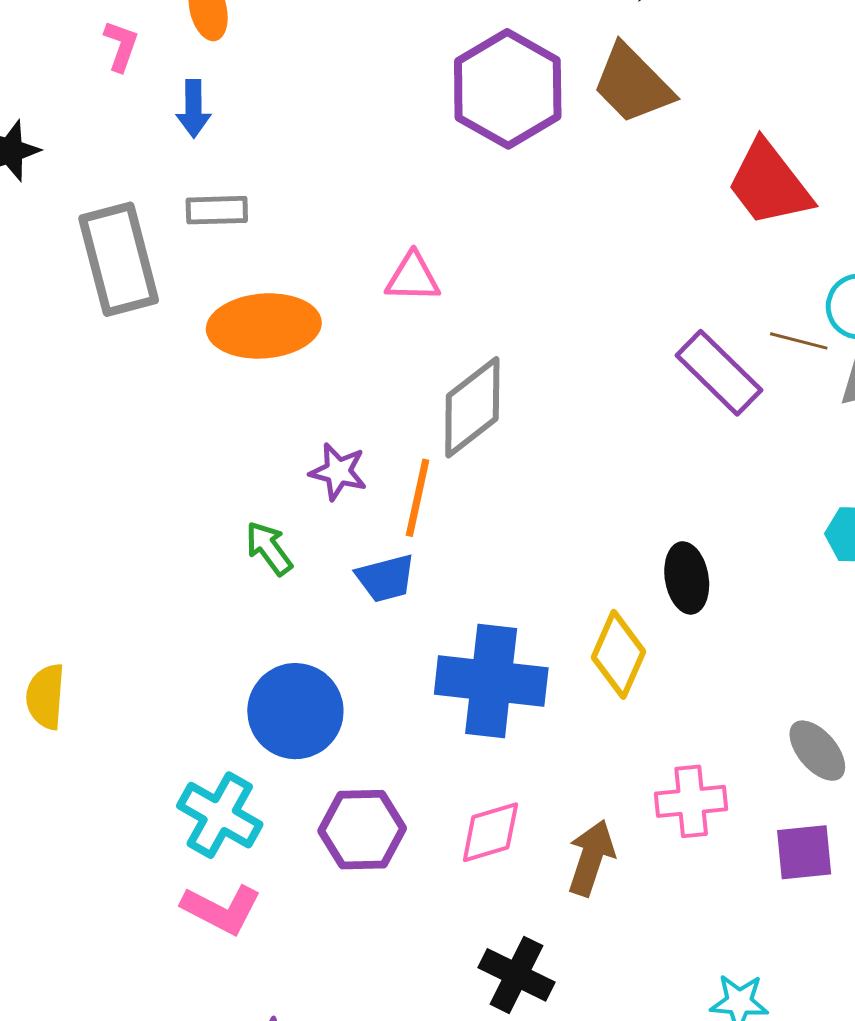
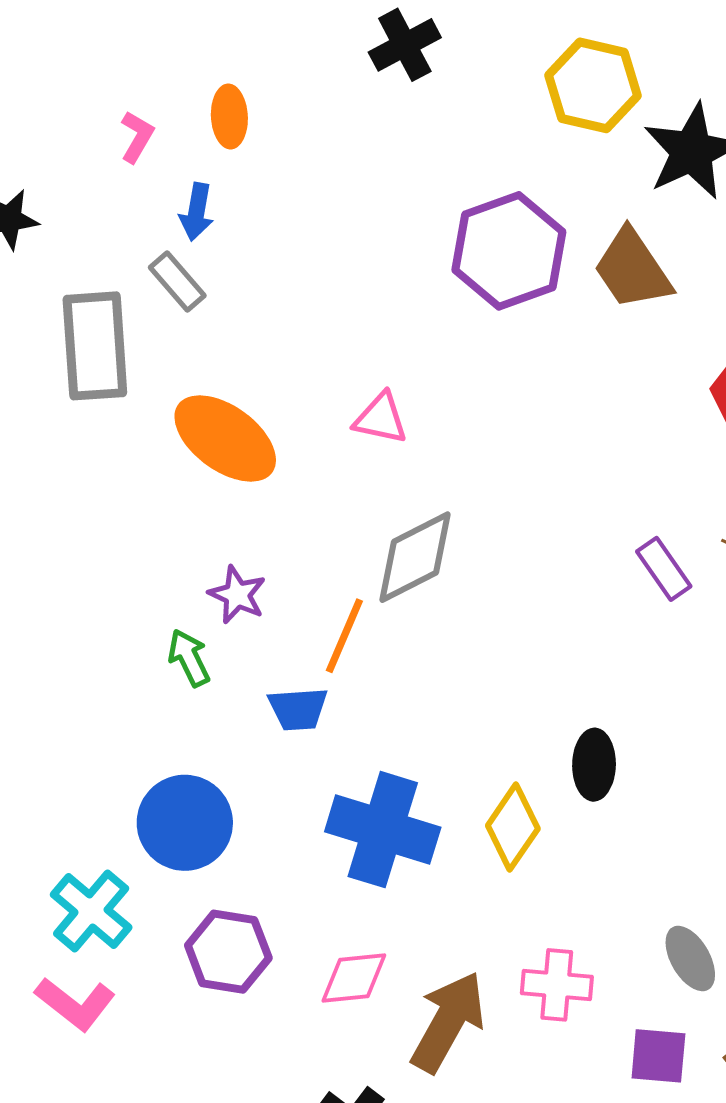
gray rectangle: (217, 210) -> (177, 282), moved, turned 40
orange ellipse: (264, 326) -> (225, 438), turned 30
purple rectangle: (719, 373) -> (664, 569), size x0.7
purple star: (338, 472) -> (237, 595), moved
brown arrow: (591, 858) -> (448, 1022), size x1.4

